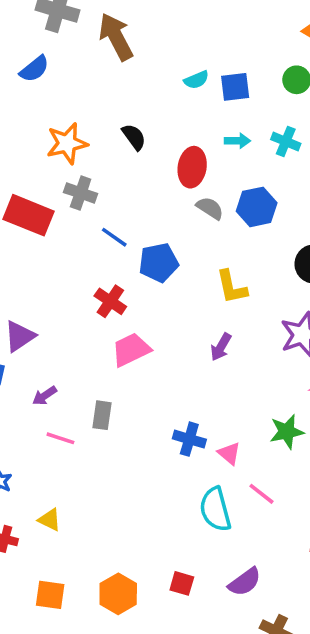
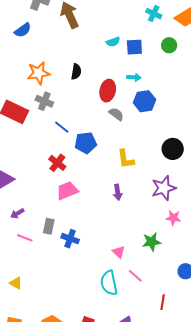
black semicircle: (134, 137) -> (76, 72), turned 42
cyan cross: (286, 141) -> (154, 14), moved
blue hexagon: (257, 207) -> (144, 101), moved
purple arrow: (221, 347) -> (118, 192), turned -42
blue cross: (189, 439) -> (70, 239), moved

